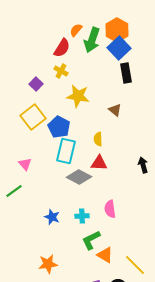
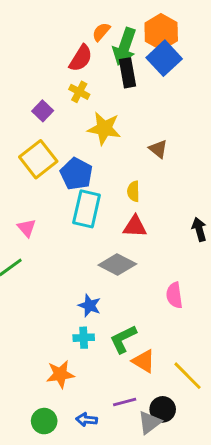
black rectangle: (126, 73) -> (128, 73), moved
gray diamond: (79, 177) -> (117, 264), moved
pink semicircle: (110, 209) -> (174, 295), moved
cyan cross: (82, 216) -> (84, 338), moved
blue star: (52, 217) -> (89, 305), moved

